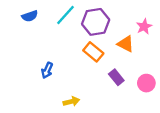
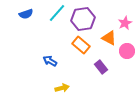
blue arrow: (47, 70) -> (50, 61), moved, turned 96
pink circle: (146, 83) -> (127, 51), moved

